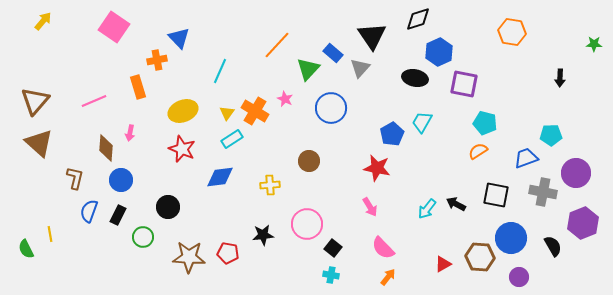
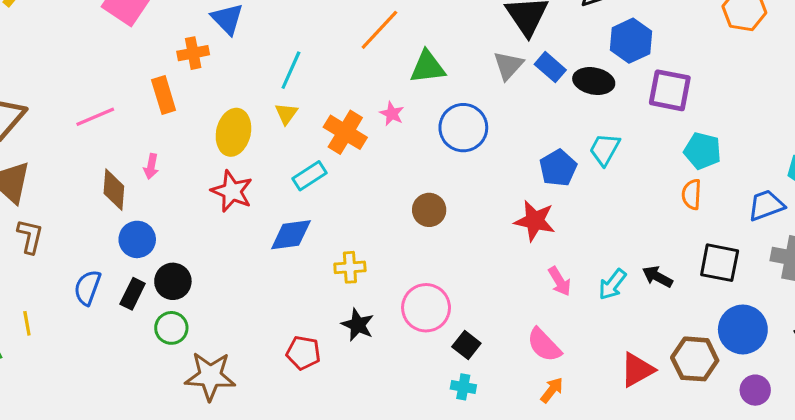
blue rectangle: (333, 53) -> (550, 67), moved
green triangle: (308, 69) -> (428, 67), turned 40
yellow ellipse: (183, 111) -> (233, 132), turned -56
yellow triangle: (227, 113) -> (286, 114), moved
orange semicircle: (478, 151) -> (692, 194), turned -54
brown L-shape: (75, 178) -> (30, 236), moved
yellow cross: (270, 185) -> (350, 267), moved
black circle: (168, 207) -> (173, 281), moved
pink arrow: (370, 207) -> (560, 281), moved
black star: (263, 235) -> (358, 325), turned 30
brown star: (189, 257) -> (210, 376), moved
red triangle: (443, 264) -> (637, 370), size x1.4

